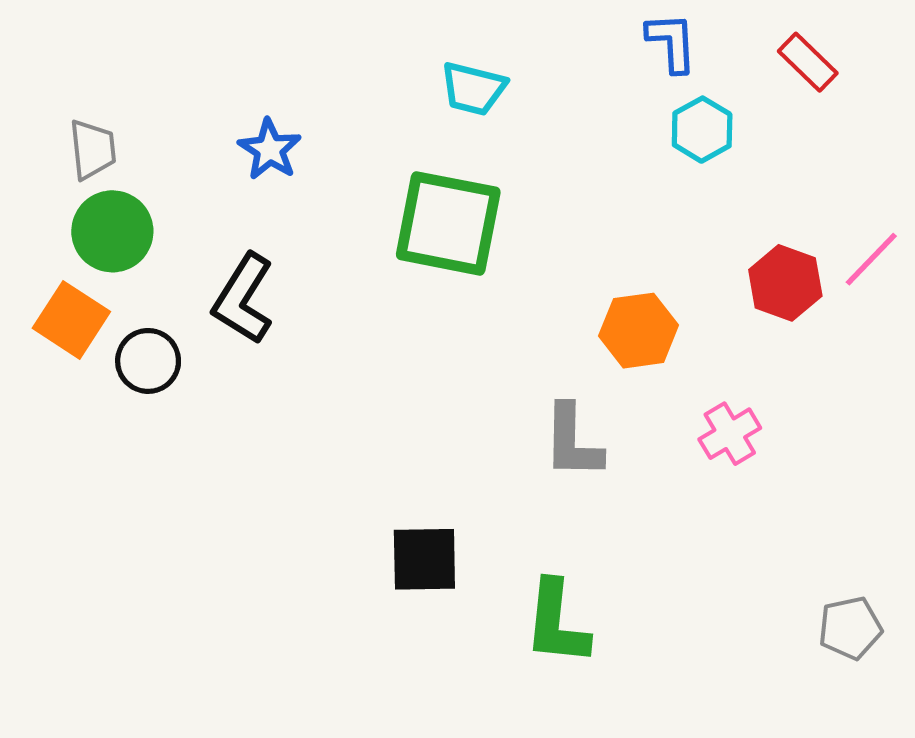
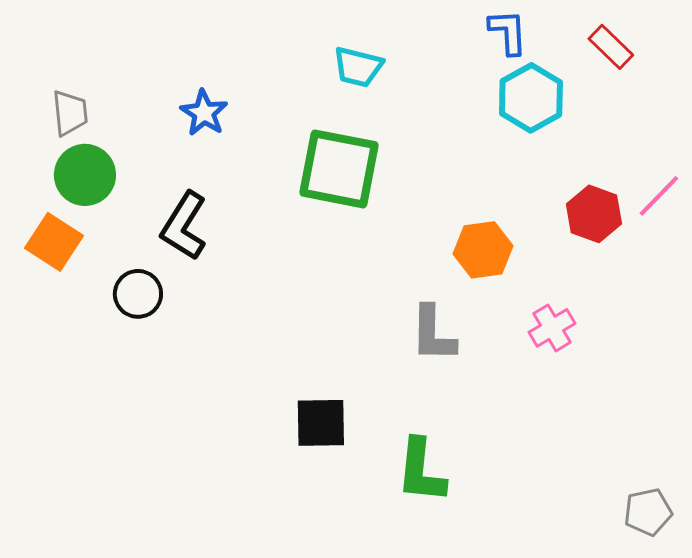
cyan hexagon: (702, 130) -> (531, 98), size x1.4
black circle: (148, 361) -> (138, 294), moved
gray pentagon: (850, 628) -> (648, 512), moved

